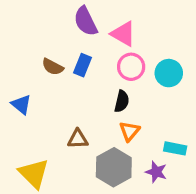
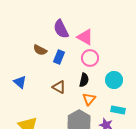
brown semicircle: (53, 67) -> (40, 50), moved
cyan circle: (169, 73) -> (114, 80), moved
brown triangle: (78, 139) -> (59, 87), moved, turned 32

